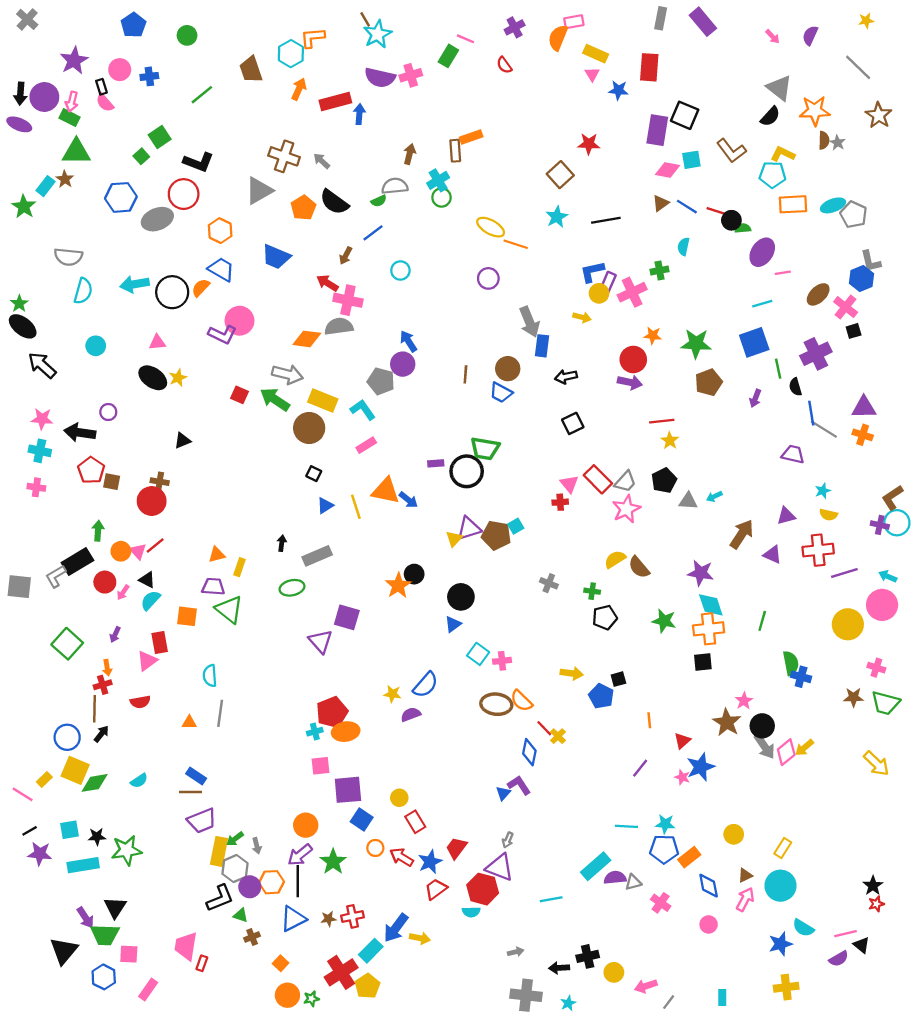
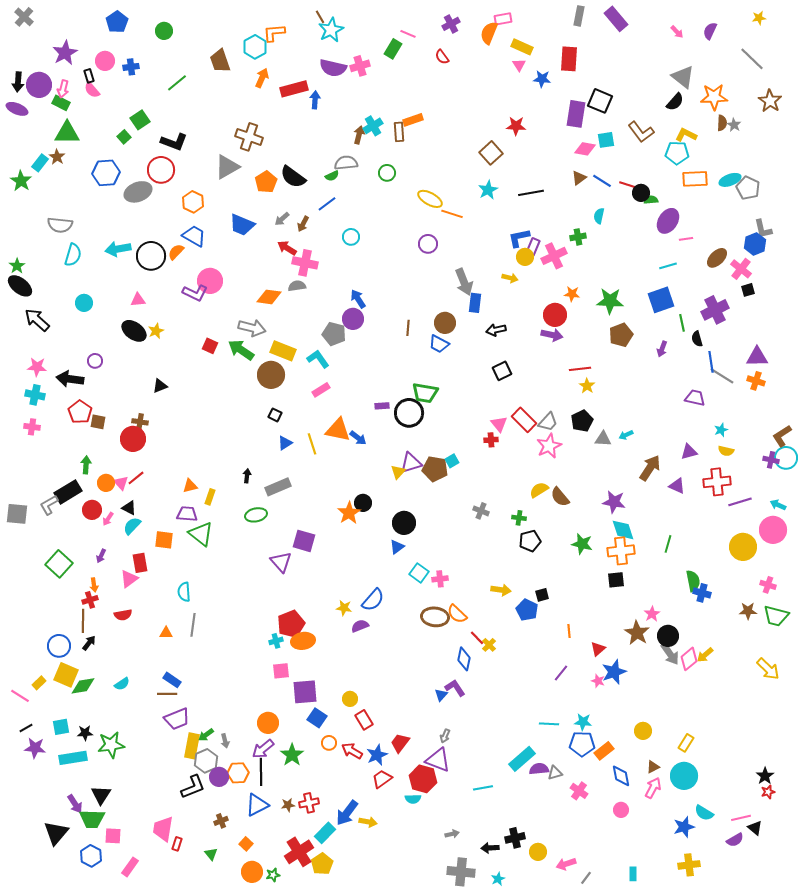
gray arrow: (322, 161) -> (282, 219), moved, turned -84
cyan cross: (438, 180) -> (373, 126), moved
gray semicircle: (339, 326) -> (297, 286), size x0.7
green triangle: (241, 915) -> (211, 854), moved, turned 32

